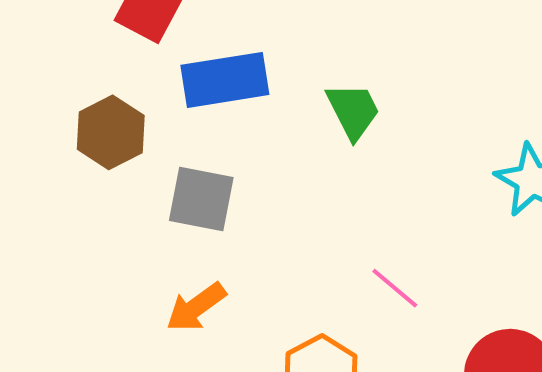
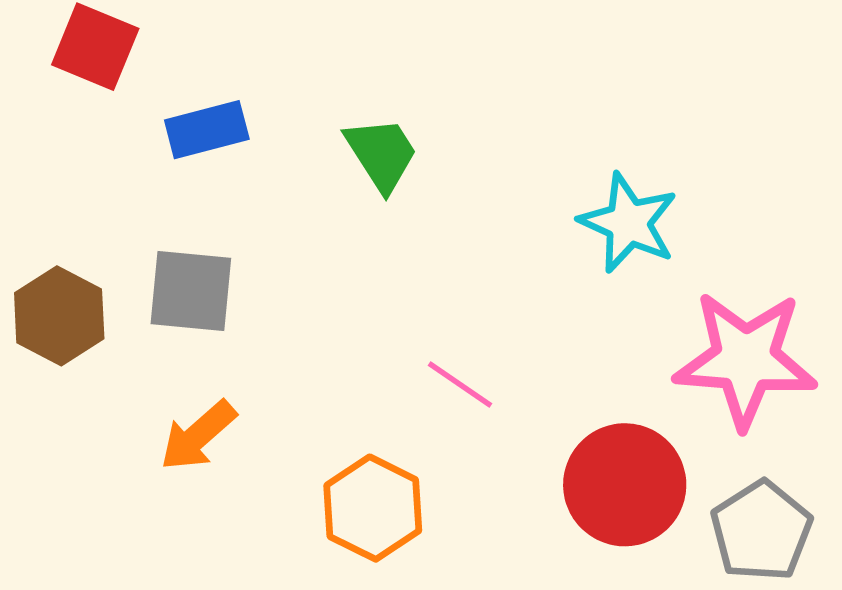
blue rectangle: (225, 80) -> (207, 130), size x0.7
brown hexagon: (111, 132) -> (59, 316), moved

